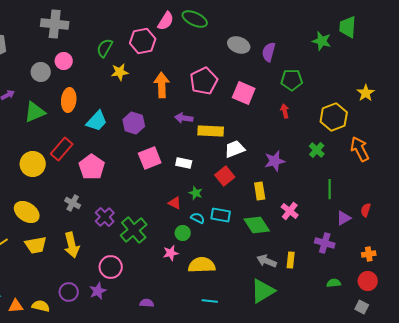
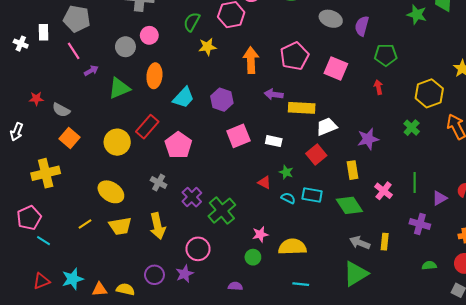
green line: (330, 189) -> (415, 183), moved
green circle: (183, 233) -> (253, 257), moved

